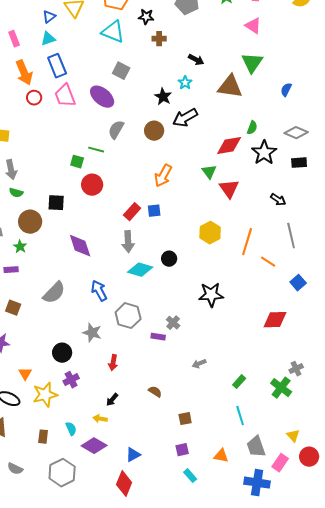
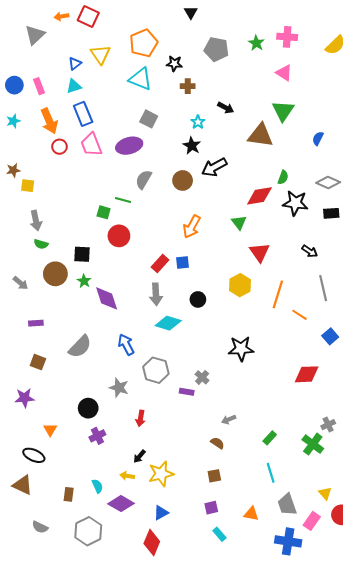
cyan star: (185, 83) -> (198, 122), moved
purple ellipse: (102, 97) -> (129, 146), turned -55
black star: (264, 153) -> (295, 203), turned -30
red triangle: (229, 189) -> (259, 252), moved
green star: (20, 247) -> (84, 281), moved
black circle: (169, 259) -> (198, 299), moved
brown semicircle: (155, 392) -> (217, 443), moved
yellow star: (45, 395) -> (161, 474), moved

